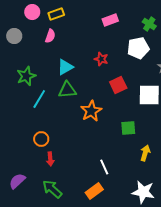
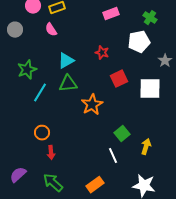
pink semicircle: (50, 36) -> (51, 30), turned 128
green square: (128, 128) -> (122, 134), moved, turned -35
white line: (104, 167) -> (113, 156), moved

